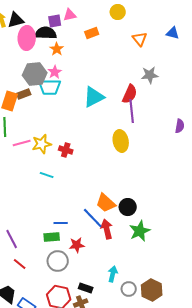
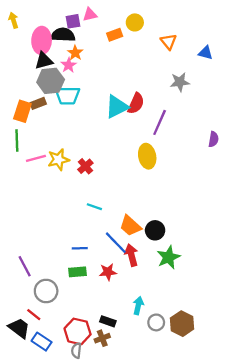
yellow circle: (118, 12) -> (135, 22), moved
black triangle: (16, 20) -> (44, 61), moved
blue triangle: (173, 33) -> (206, 53), moved
pink star: (55, 72) -> (69, 65), moved
red semicircle: (130, 94) -> (136, 103), moved
purple line: (132, 111) -> (160, 122), turned 30
red cross: (66, 150) -> (85, 166), turned 32
cyan line: (47, 175) -> (94, 207), moved
green rectangle: (52, 237) -> (78, 272), moved
red star: (77, 245) -> (108, 272), moved
gray circle: (58, 261) -> (46, 291), moved
red line: (20, 264) -> (34, 315), moved

